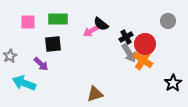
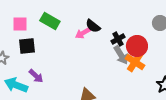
green rectangle: (58, 19) -> (50, 21), turned 30
black square: (53, 44) -> (27, 46), moved
purple arrow: (41, 64) -> (36, 76), moved

